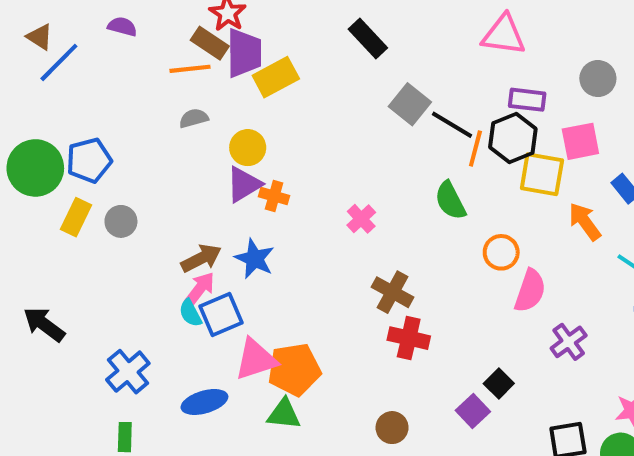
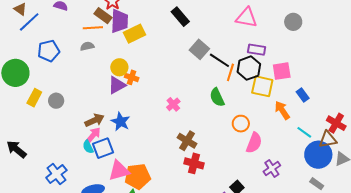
gray circle: (598, 79) -> (293, 22), moved
gray semicircle: (194, 118) -> (87, 46), moved
blue pentagon: (89, 160) -> (49, 51), moved
orange cross: (274, 196) -> (132, 77), moved

